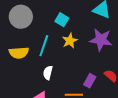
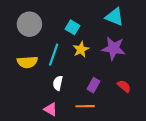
purple rectangle: (90, 81) -> (94, 85), moved

